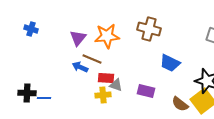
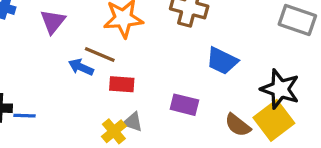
purple triangle: (78, 38) -> (53, 22), moved
gray triangle: (116, 85) -> (133, 122), moved
yellow cross: (103, 95) -> (114, 131), moved, turned -35

